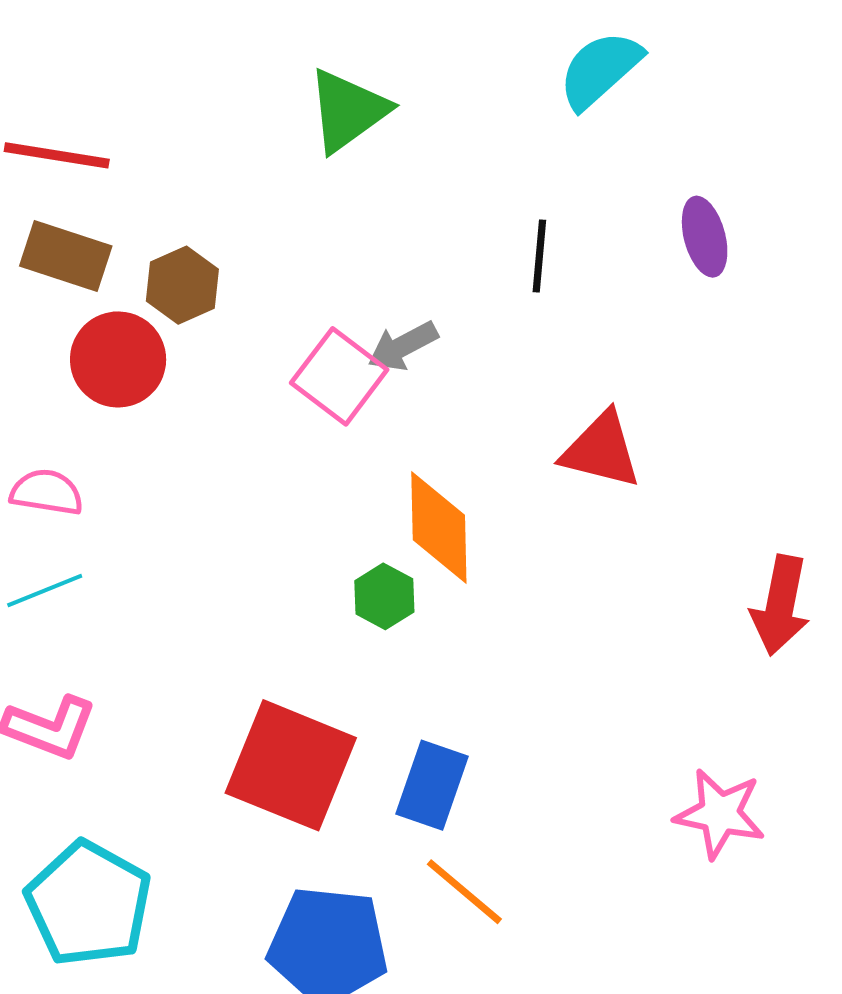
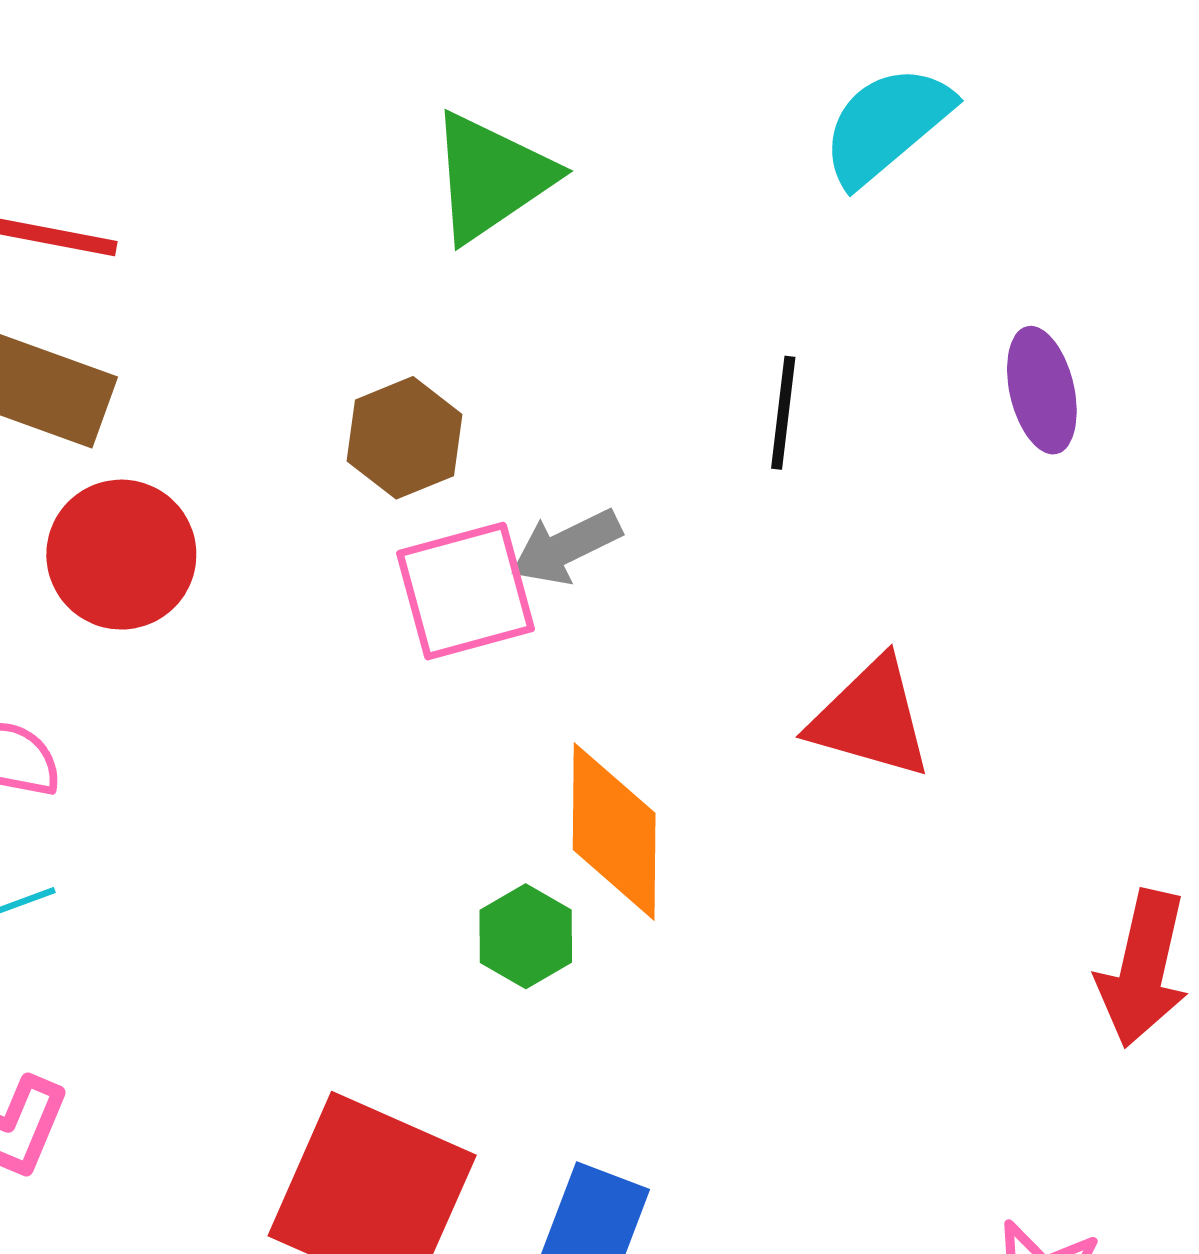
brown hexagon: (182, 285) -> (405, 438), moved
pink square: (339, 376) -> (465, 591), turned 36

